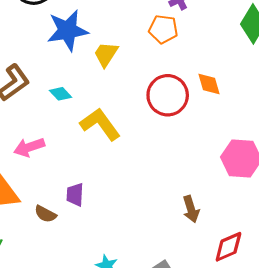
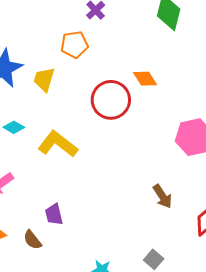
orange pentagon: (163, 29) -> (74, 45), moved
brown semicircle: (45, 214) -> (32, 240), turned 40

